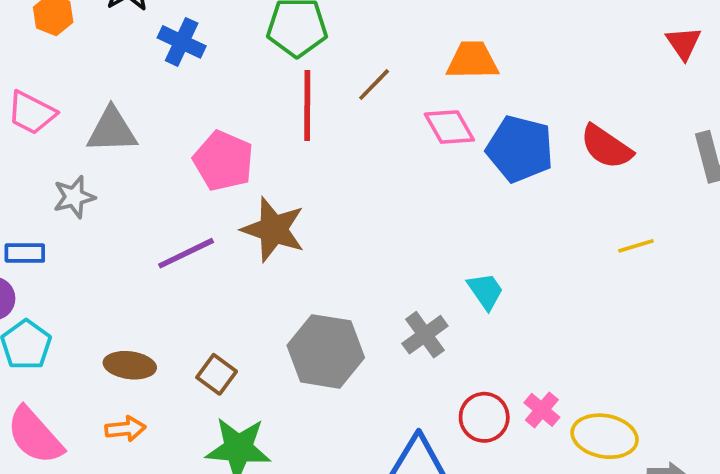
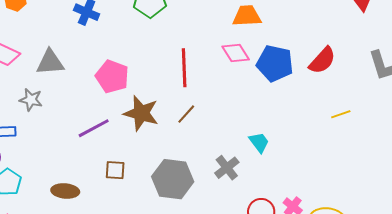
brown line: (374, 85) -> (186, 114), moved
red line: (307, 105) -> (184, 68), moved
red semicircle: (606, 147) -> (322, 60), turned -80
gray star: (74, 197) -> (31, 100), turned 30
brown square: (217, 374) -> (115, 170), moved, turned -30

